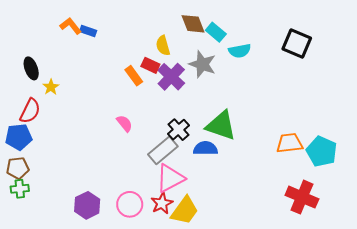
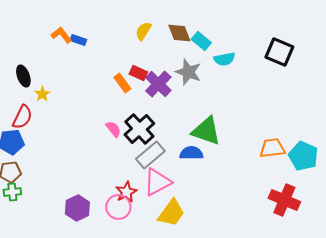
yellow semicircle: (163, 46) -> (143, 31), moved, turned 48
black cross: (178, 130) -> (139, 129), moved, size x1.4
red star: (162, 203) -> (126, 192), moved

